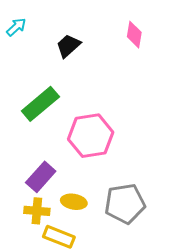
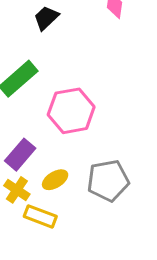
yellow ellipse: (74, 202) -> (55, 180), turned -40
yellow cross: (37, 211) -> (17, 190), turned 30

